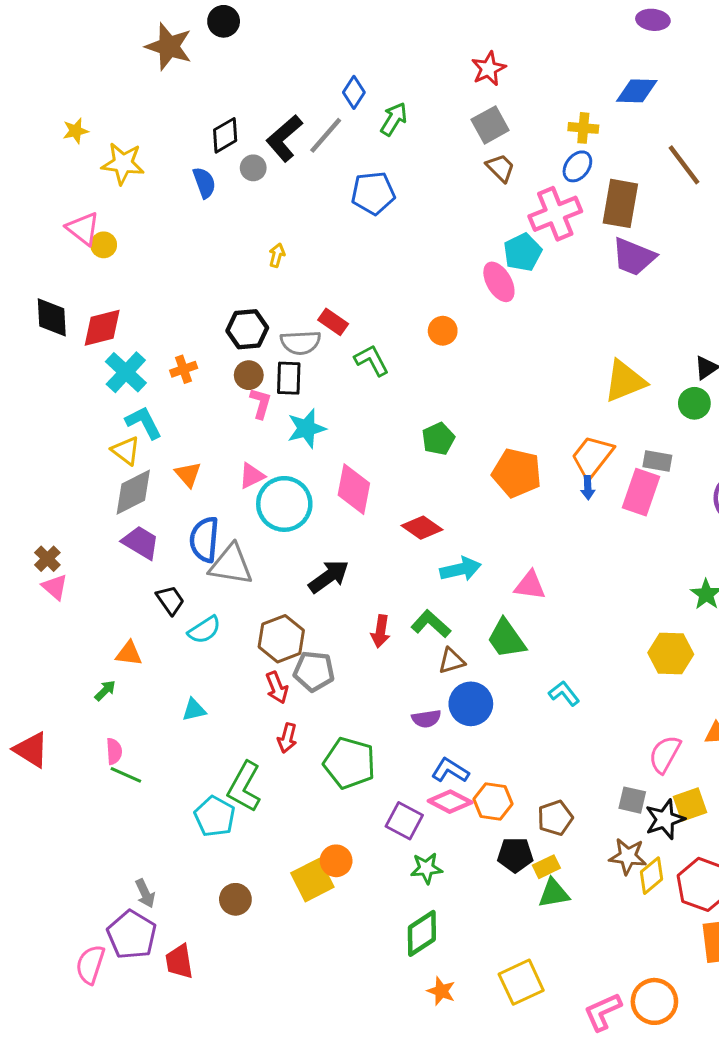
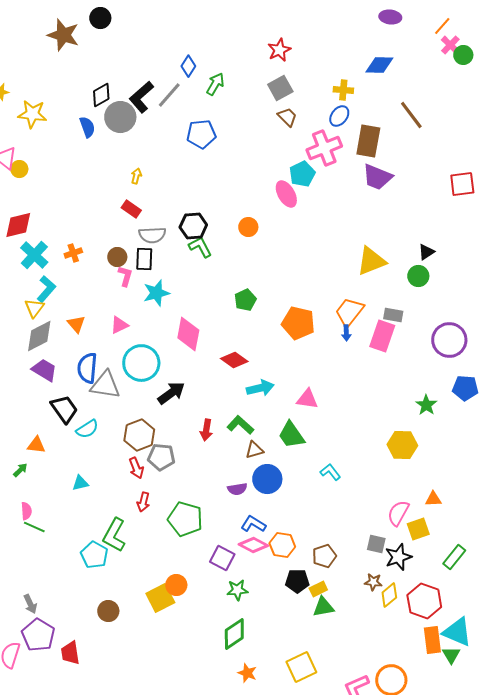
gray circle: (253, 168) -> (120, 117), size x1.8
red rectangle: (333, 322) -> (131, 209), moved
black hexagon: (247, 329) -> (193, 226), moved
cyan L-shape: (144, 423) -> (46, 289), turned 68
yellow triangle: (126, 451) -> (34, 308), turned 30
cyan circle: (284, 504) -> (141, 363), moved
black trapezoid: (170, 600) -> (64, 409), size x1.4
yellow square: (690, 805) -> (418, 529), moved
brown star: (628, 856) -> (373, 582), size x0.7
gray arrow: (145, 893) -> (30, 604), moved

